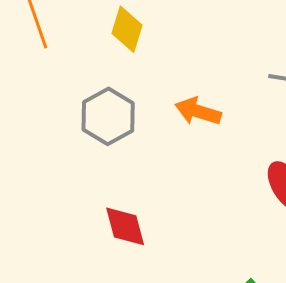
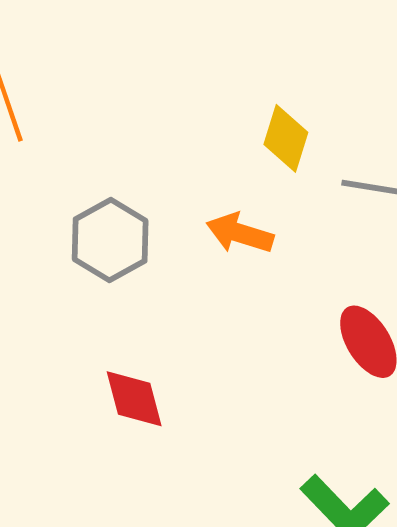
yellow diamond: (127, 29) -> (286, 138), moved

